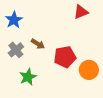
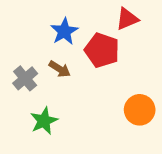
blue star: (14, 20) -> (64, 31), moved
red pentagon: (65, 57) -> (102, 50), moved, turned 30

